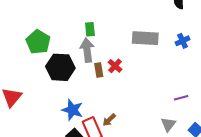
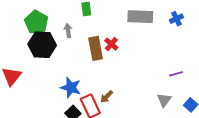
gray arrow: (87, 50) -> (68, 31), moved, size x0.6
black hexagon: (60, 67) -> (42, 45), moved
brown rectangle: (99, 70) -> (96, 48), size x1.6

